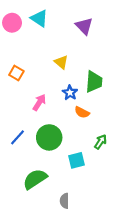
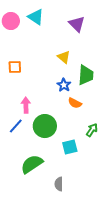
yellow triangle: (61, 62) -> (64, 57), moved
orange square: (16, 73) -> (15, 67), turned -32
pink arrow: (39, 102) -> (26, 105), moved, turned -35

